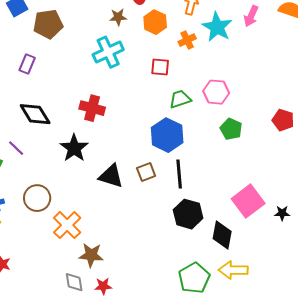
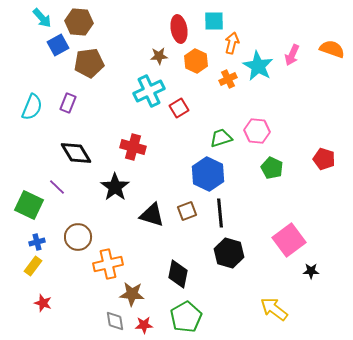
red square: (160, 67) -> (179, 108), moved, turned -36
black star: (282, 213) -> (311, 271), moved
orange cross: (67, 225) -> (108, 264), turned 32
black diamond: (222, 235) -> (178, 274), moved
yellow arrow: (233, 270) -> (274, 309), turned 36
green pentagon: (194, 278) -> (186, 317), moved

